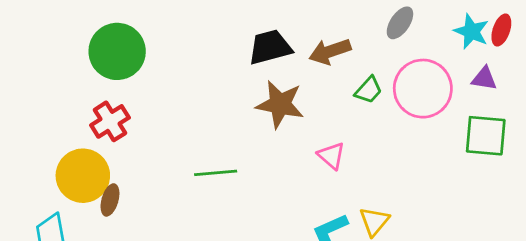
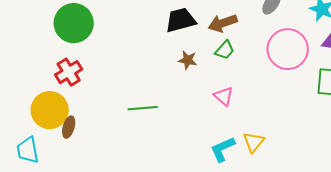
green trapezoid: (369, 90) -> (225, 50), moved
brown star: (280, 104) -> (188, 60), size x0.6

